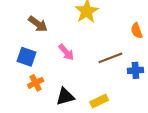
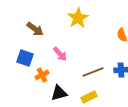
brown line: (110, 58) -> (93, 72), moved
orange cross: (36, 83) -> (42, 75), moved

